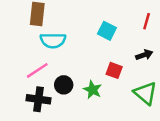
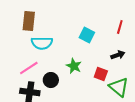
red square: (114, 70) -> (101, 74), moved
green star: (93, 90) -> (74, 66), moved

